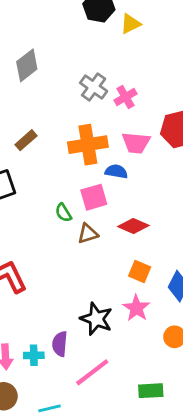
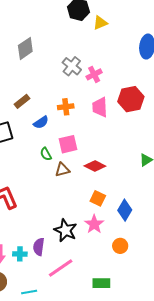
pink trapezoid: (136, 143) -> (100, 107), turned 80
orange cross: (88, 145) -> (66, 107), size x0.6
blue semicircle: (116, 171) -> (41, 122), moved, turned 133

